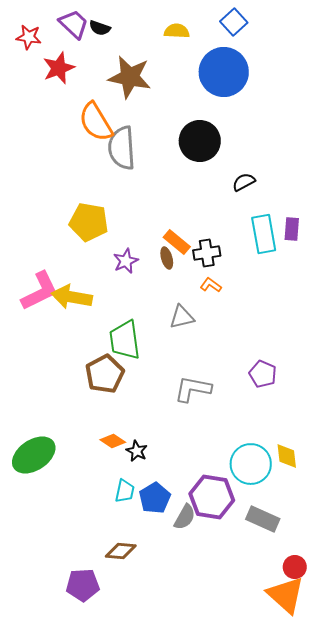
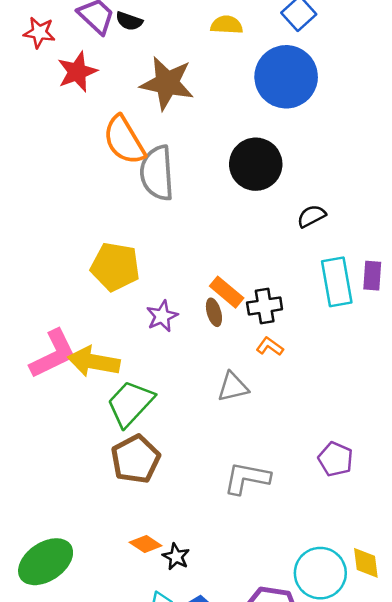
green trapezoid: (125, 340) -> (130, 403), moved, turned 51

